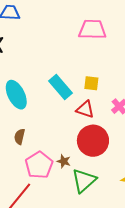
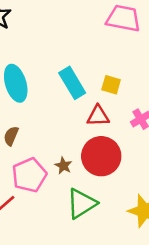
red triangle: (85, 109) -> (98, 116), turned -30
brown star: (64, 161) -> (63, 166), moved

